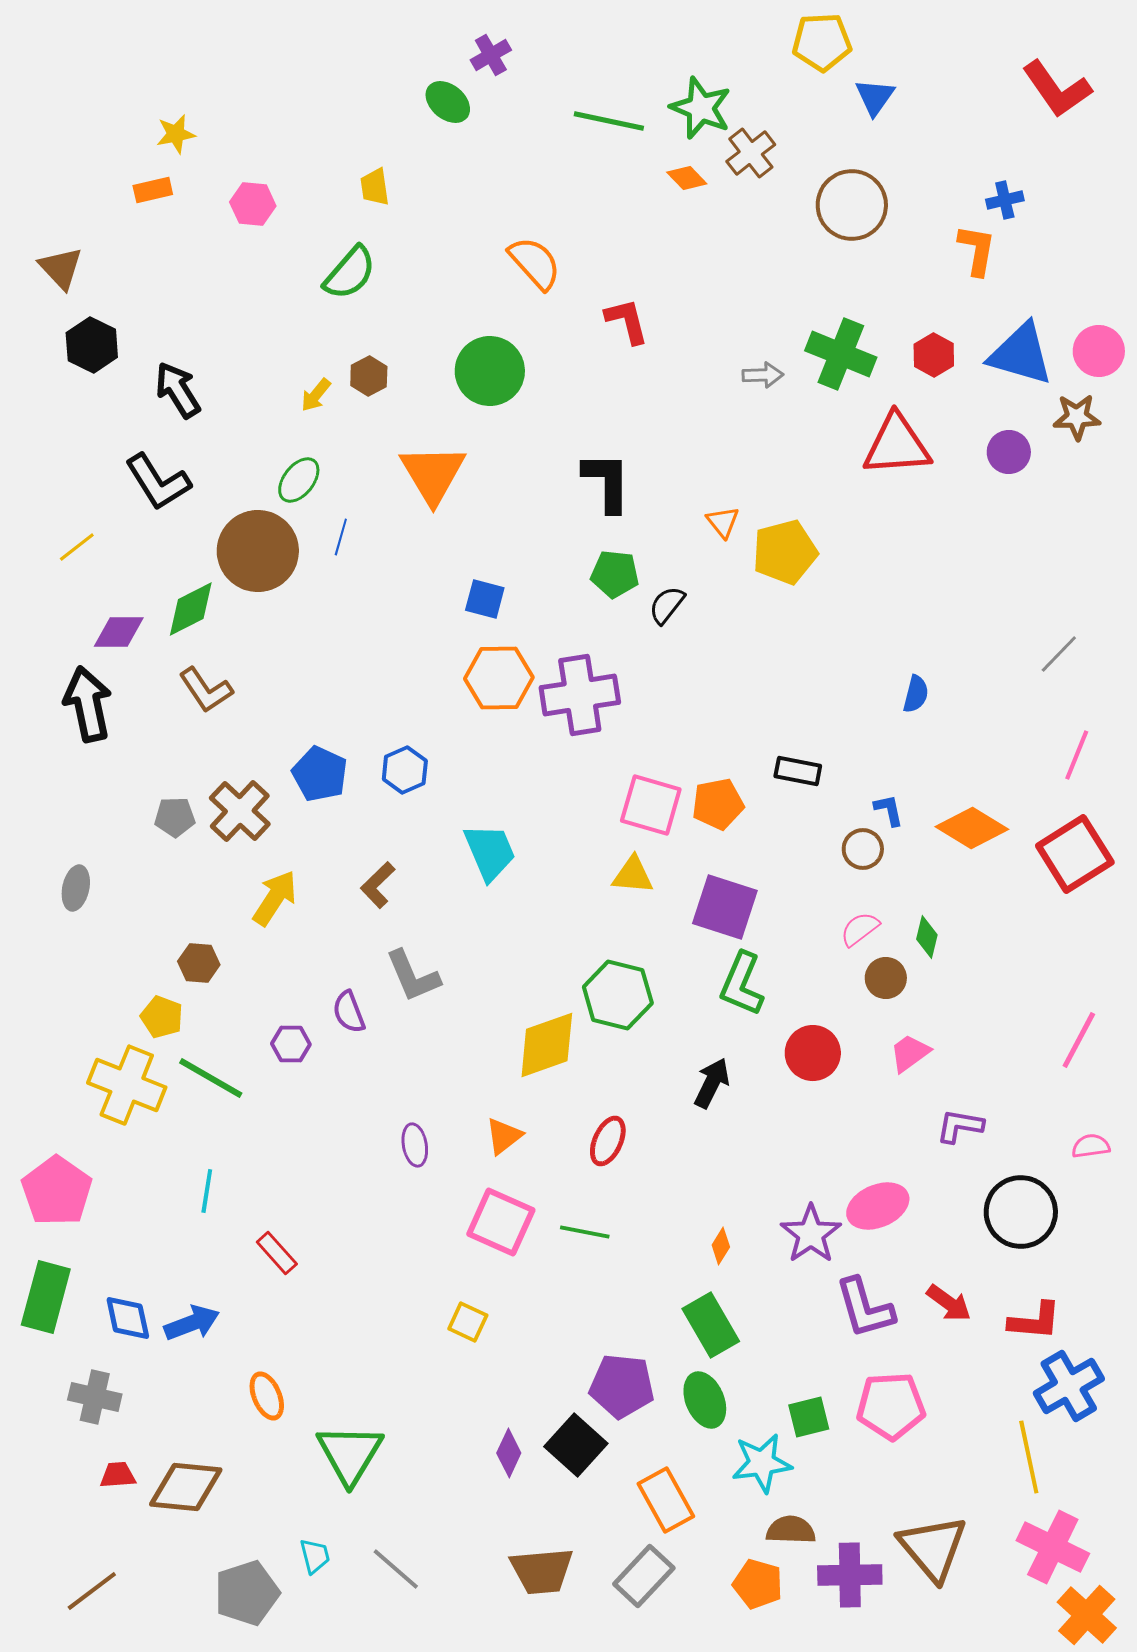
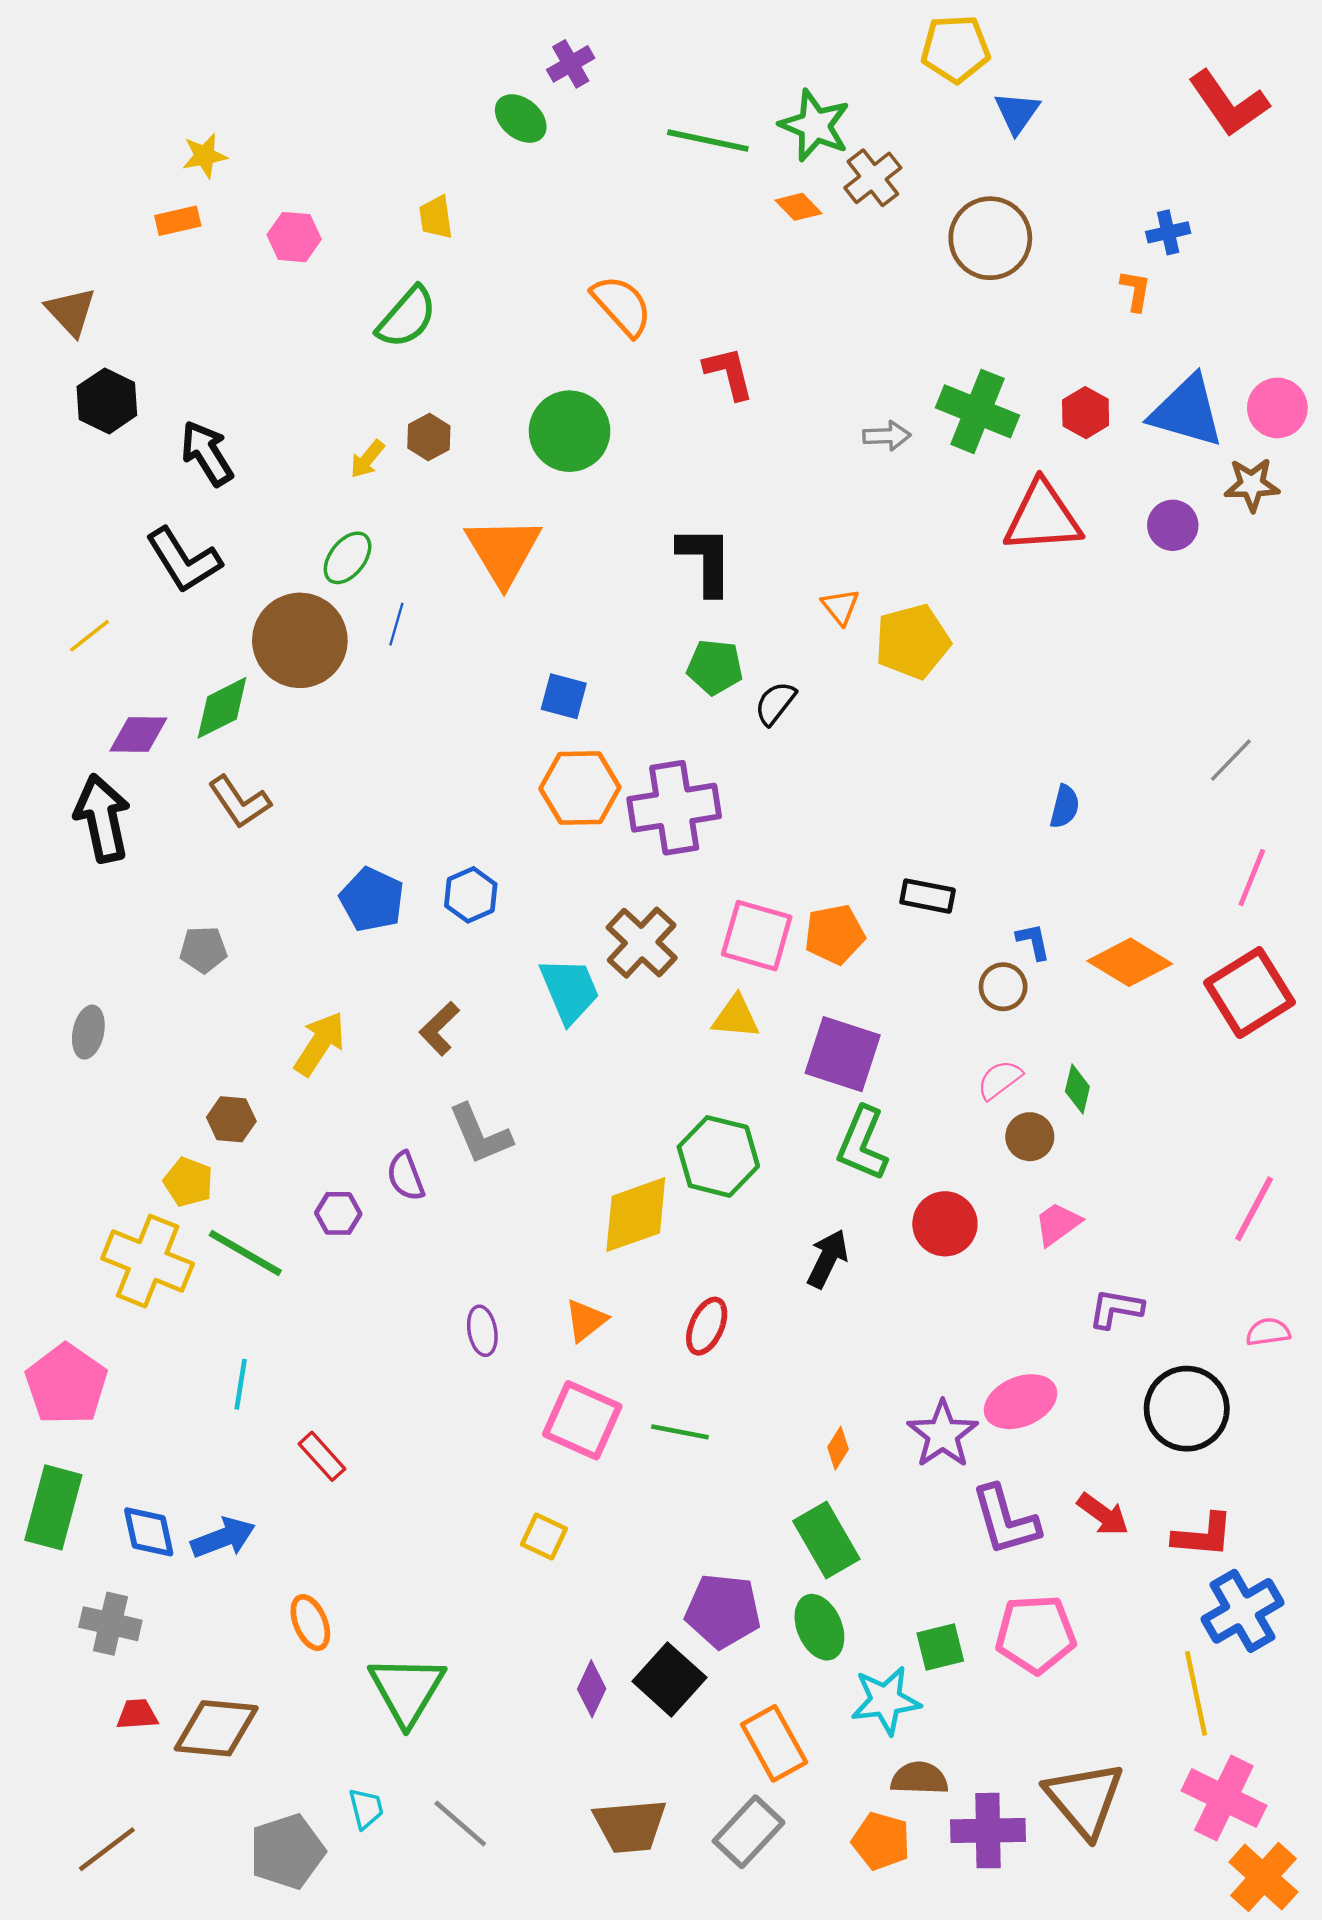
orange L-shape: (977, 250) -> (1136, 291), size x0.7
brown cross: (240, 811) -> (642, 943), moved

